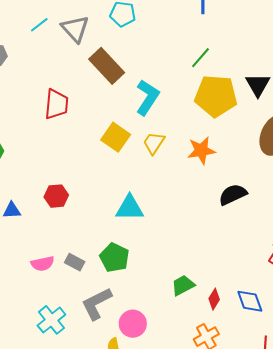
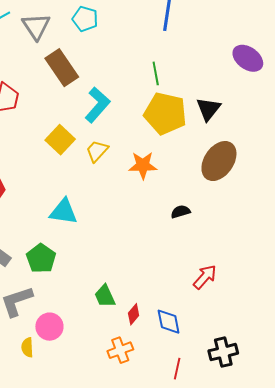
green line: (200, 58) -> (156, 73), turned -60
black semicircle: (233, 194) -> (180, 212), moved, size x0.7
green trapezoid: (183, 285) -> (105, 296), turned -95

